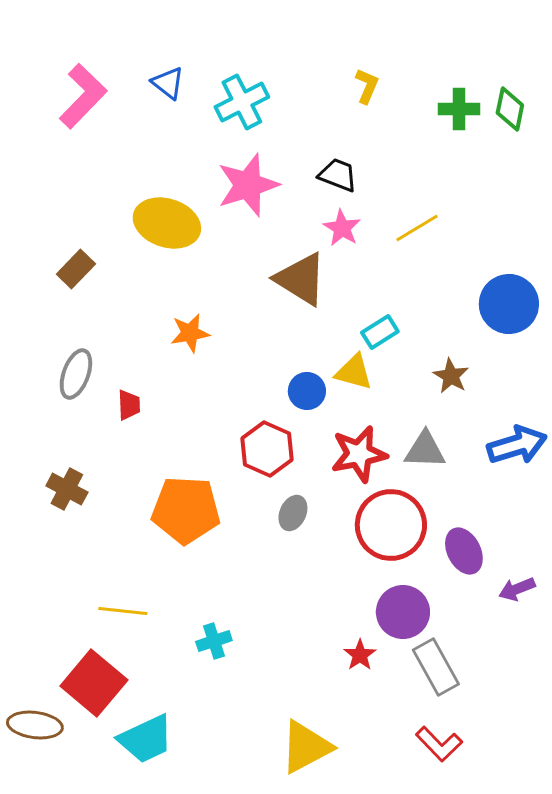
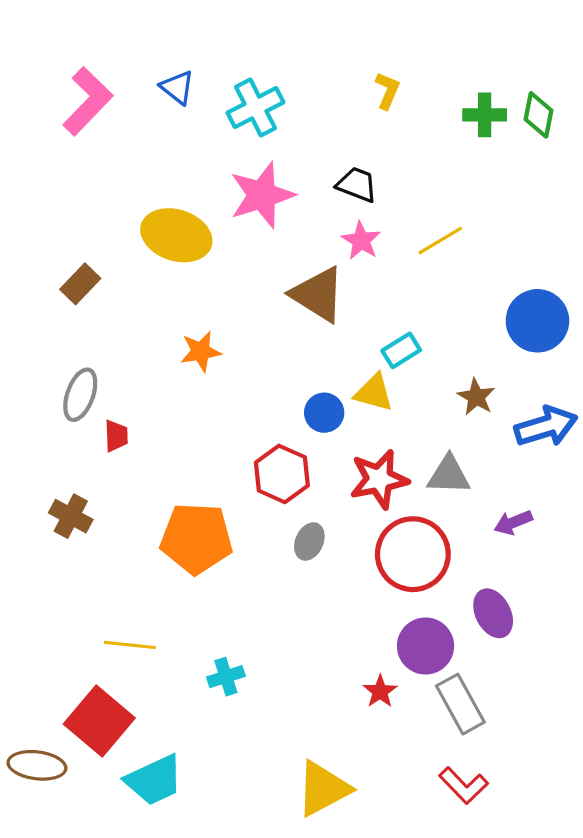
red trapezoid: (129, 405) -> (116, 436), moved
blue arrow: (517, 445) -> (546, 426), moved
purple ellipse: (464, 551) -> (493, 613), moved
purple arrow: (517, 589) -> (513, 522), moved

